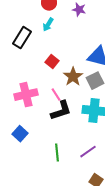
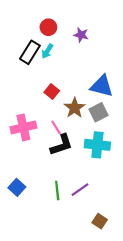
black rectangle: (22, 38) -> (30, 52), moved
blue square: (20, 134) -> (17, 187), moved
purple line: (88, 152) -> (80, 190), moved

